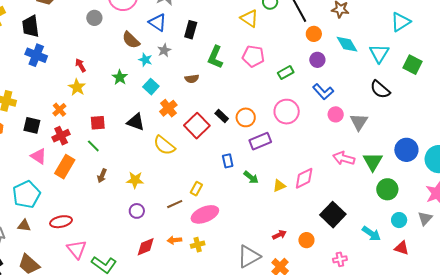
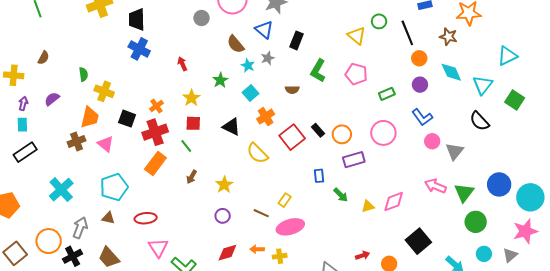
yellow star: (77, 87) -> (191, 98), moved
red cross: (61, 136) -> (155, 132), size x1.4
pink triangle: (39, 156) -> (106, 144), moved
yellow star: (135, 180) -> (224, 185), turned 30
brown line: (175, 204) -> (261, 213), turned 42

